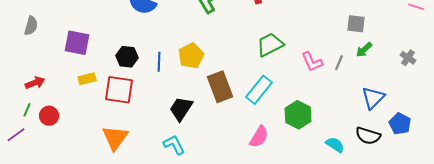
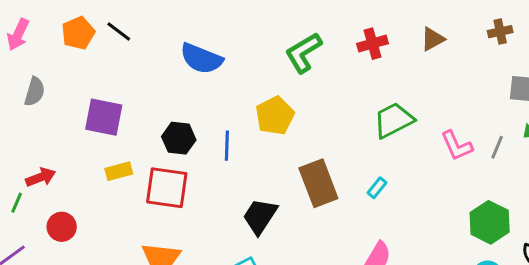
yellow pentagon: (191, 56) -> (275, 116), moved
cyan rectangle: (259, 90) -> (377, 188), size x0.5
green line: (27, 110) -> (17, 203), moved
green hexagon: (298, 115) -> (490, 222), moved

